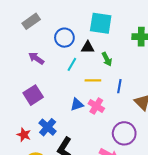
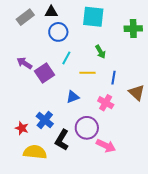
black triangle: (88, 47) -> (51, 12), moved
purple arrow: (36, 58) -> (24, 63), moved
purple square: (33, 95) -> (45, 73), moved
pink cross: (96, 106) -> (106, 103), moved
purple circle: (124, 133) -> (87, 128), moved

